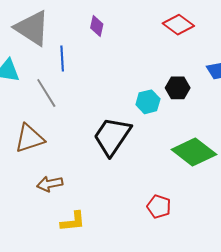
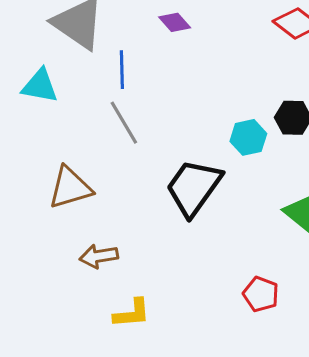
purple diamond: (97, 26) -> (175, 22), turned -55
gray line: (46, 93) -> (124, 123), moved

